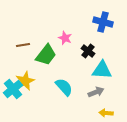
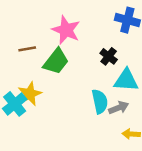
pink star: (65, 38) -> (66, 30), moved, size x1.6
cyan semicircle: (64, 87) -> (100, 101), moved, turned 30

